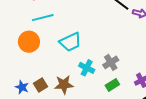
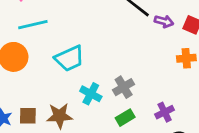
brown square: (40, 85) -> (28, 116), turned 32

